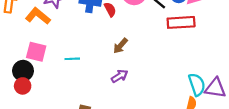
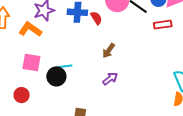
red rectangle: (181, 22) -> (163, 25), size x0.7
black circle: (23, 71) -> (56, 76), moved

